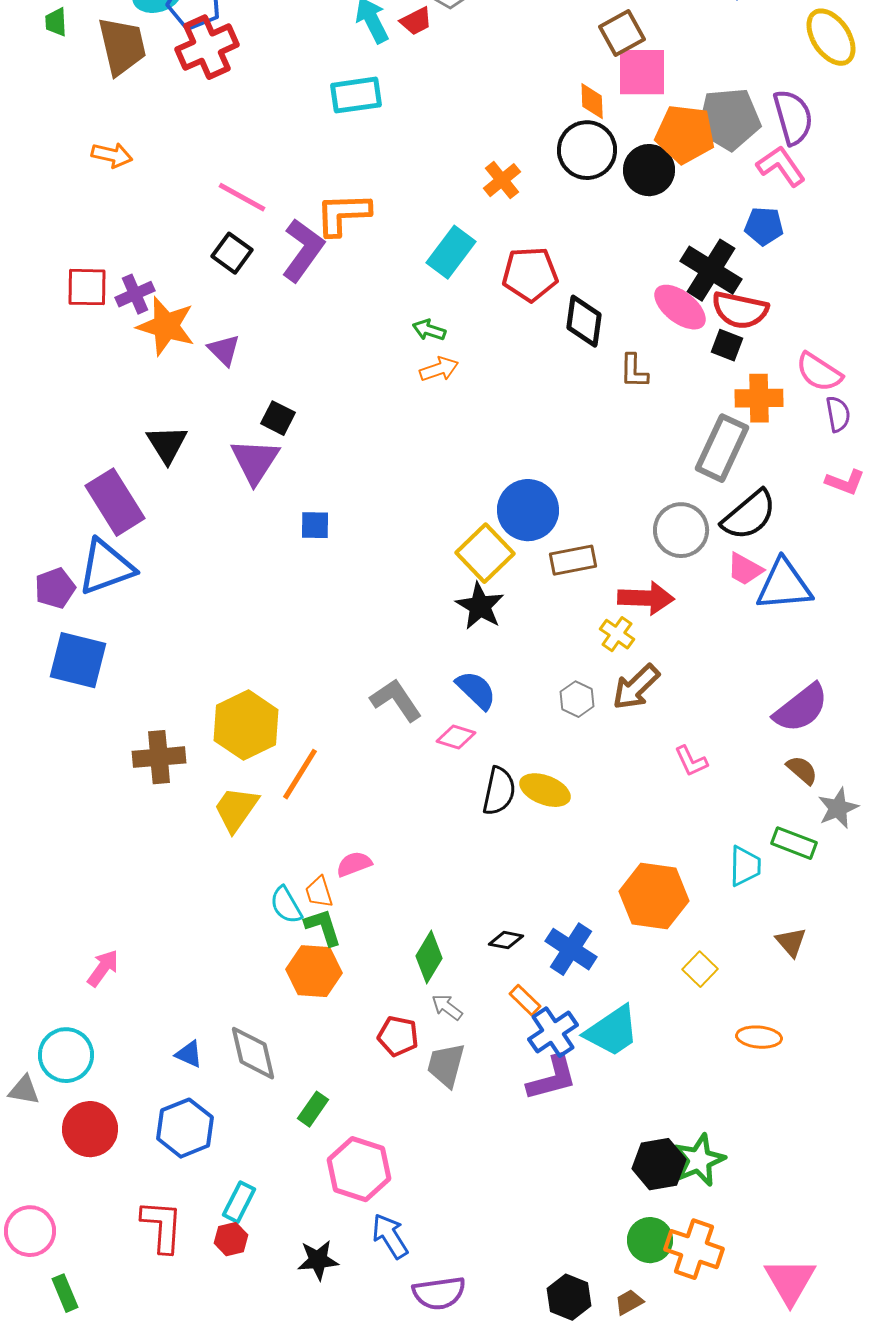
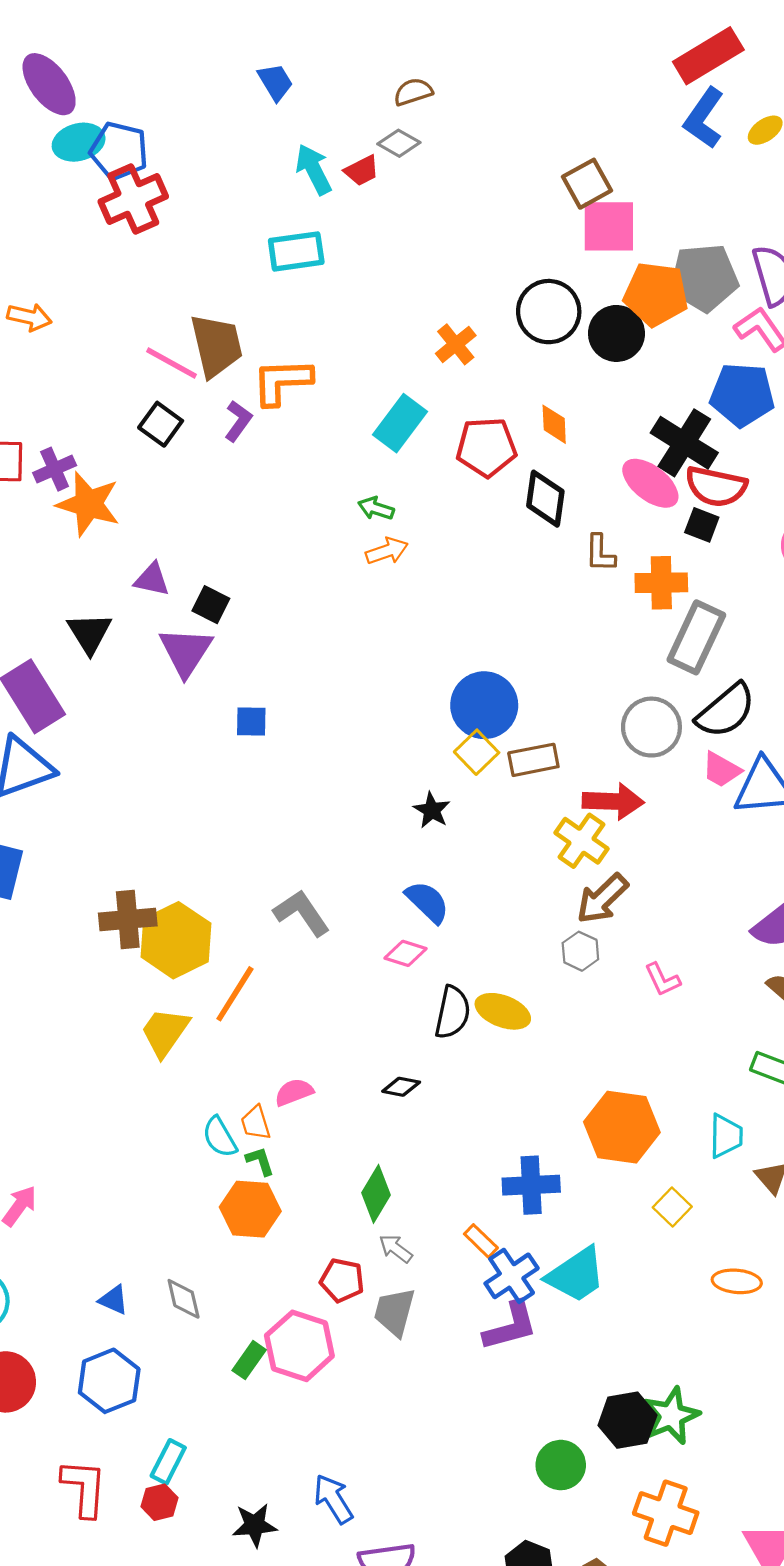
brown trapezoid: (122, 46) -> (216, 345), moved
orange diamond: (592, 101) -> (554, 424), moved
blue pentagon: (764, 226) -> (742, 395), size x1.5
purple L-shape: (303, 250) -> (238, 421), size x0.6
purple triangle: (224, 350) -> (152, 579), moved, turned -33
orange cross: (759, 398) -> (661, 583), moved
yellow square: (485, 553) -> (477, 752), moved, size x0.7
black star: (480, 606) -> (432, 810), size x0.7
yellow cross: (617, 634) -> (582, 841), size x1.4
gray hexagon: (577, 699) -> (580, 951), moved
gray L-shape: (396, 700) -> (302, 913), moved
brown cross: (159, 757) -> (128, 919), moved
cyan trapezoid: (745, 866) -> (726, 1136), moved
green L-shape: (323, 927) -> (260, 1161), size x0.7
black diamond: (506, 940) -> (401, 1087), moved
blue cross: (571, 949) -> (531, 1185), turned -36
gray diamond: (253, 1053) -> (184, 1299), size x0.7
pink hexagon: (359, 1169) -> (299, 1346), moved
green circle: (650, 1240) -> (561, 1465), moved

